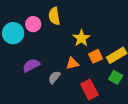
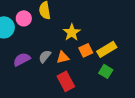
gray semicircle: (54, 77) -> (45, 56), moved
red rectangle: (89, 89) -> (66, 81), moved

